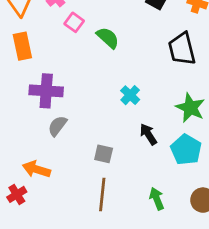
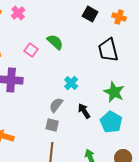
pink square: (74, 22) -> (31, 50), moved
gray semicircle: (57, 126) -> (56, 105), moved

